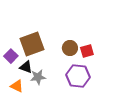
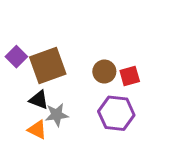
purple square: (11, 56) -> (16, 57), moved
orange triangle: (17, 86) -> (37, 130), moved

